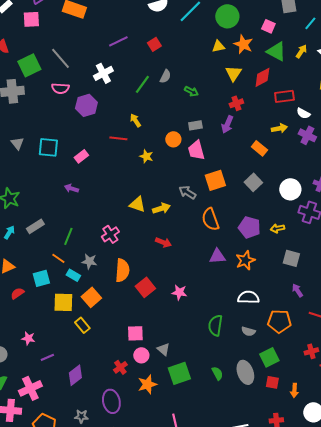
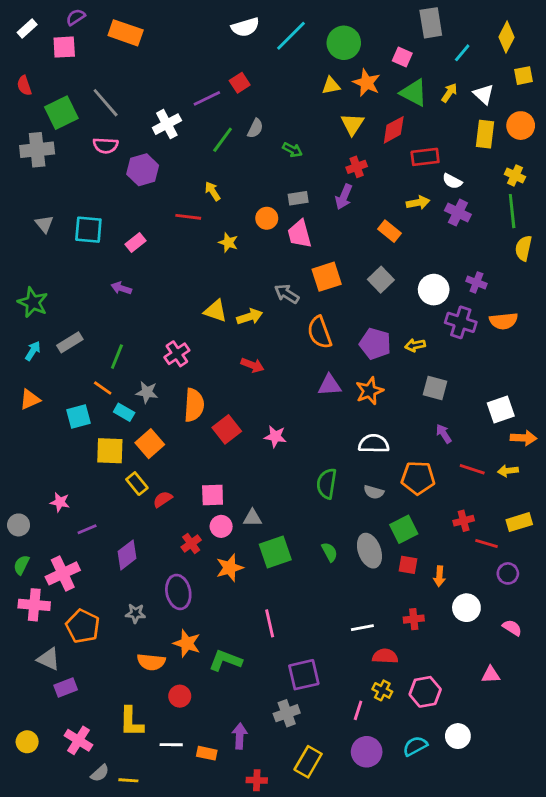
purple line: (118, 41) -> (207, 98), moved
red semicircle: (17, 293) -> (163, 499), moved
gray triangle: (163, 349) -> (252, 518), turned -40

